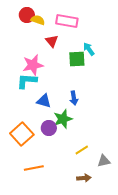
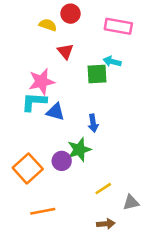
red circle: (27, 15) -> (70, 14), moved
pink rectangle: (67, 21) -> (118, 26), moved
cyan arrow: (89, 49) -> (112, 61), turned -40
blue triangle: (44, 101) -> (55, 112), moved

